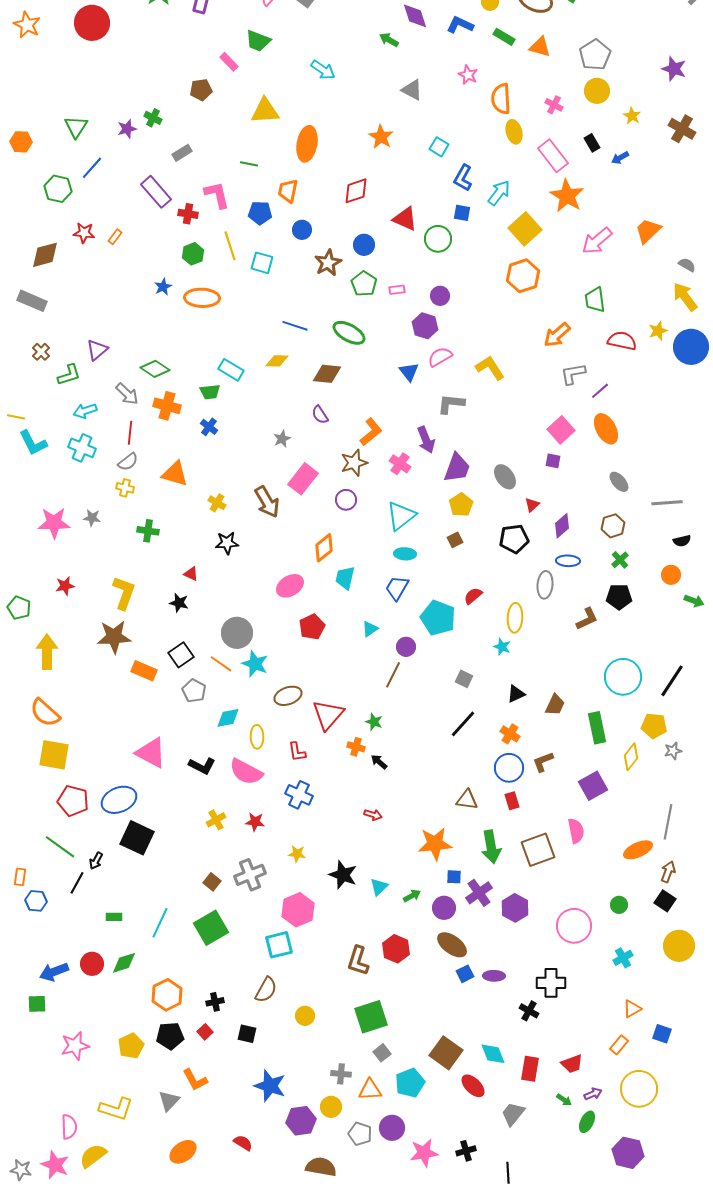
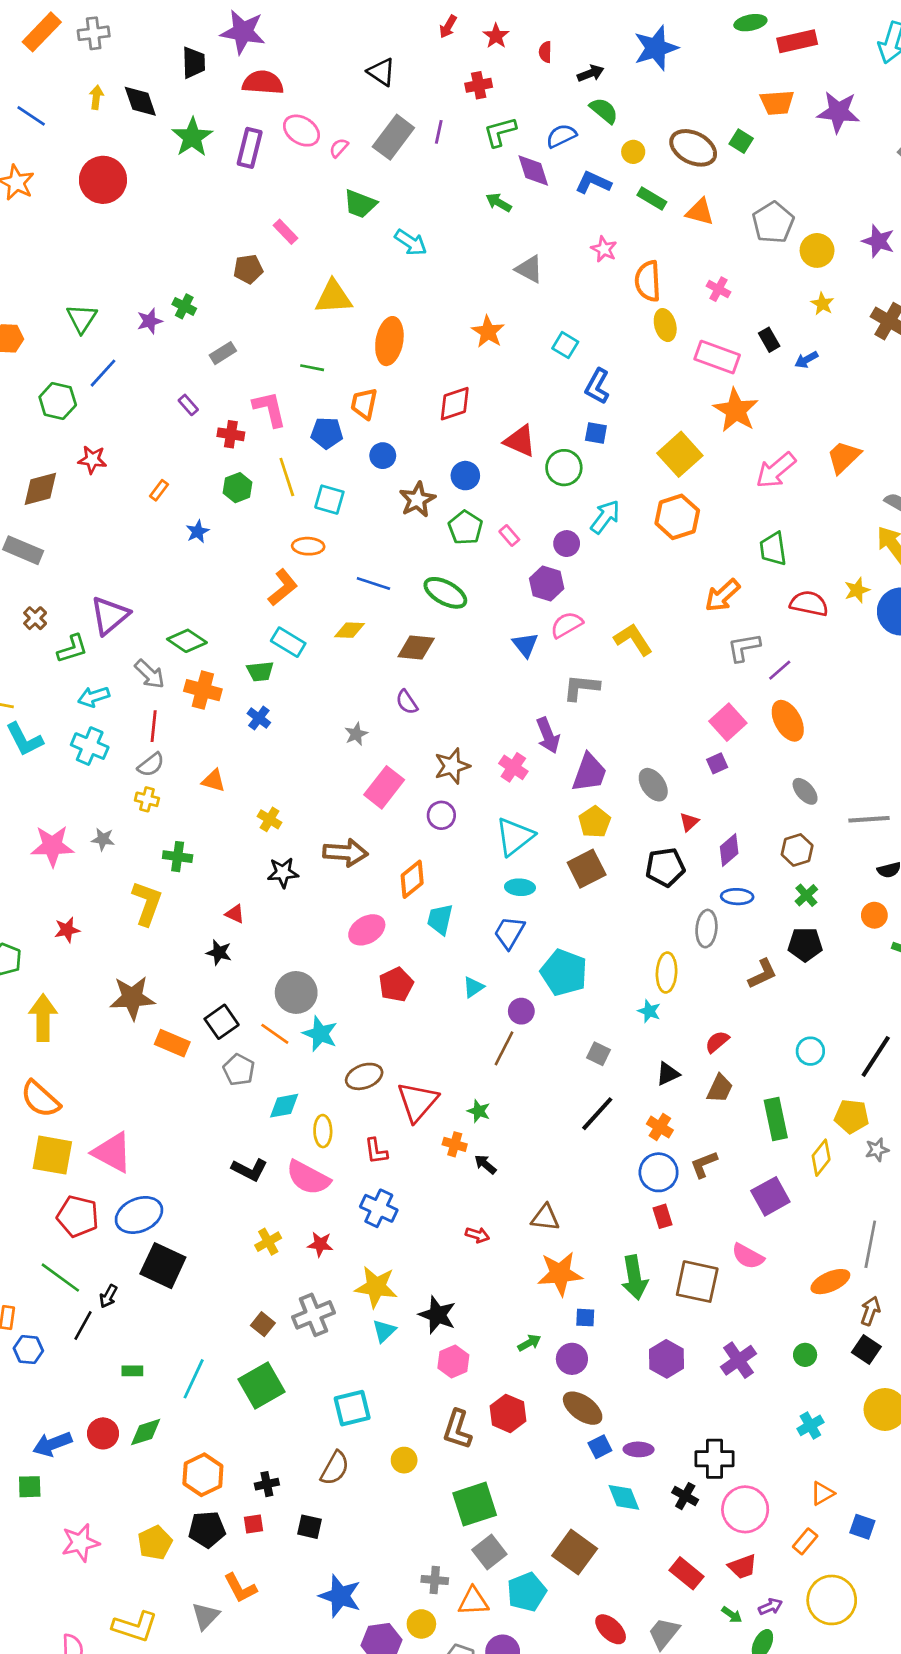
green trapezoid: (258, 41) -> (360, 204), moved
yellow circle: (597, 91) -> (817, 250), moved
pink rectangle: (553, 156) -> (717, 357), turned -32
purple rectangle: (156, 192) -> (188, 405), size x0.5
cyan arrow: (499, 193) -> (605, 517), moved
orange rectangle: (115, 237) -> (159, 490), moved
pink rectangle: (397, 290) -> (509, 536), turned 56
orange ellipse: (202, 298) -> (308, 546), moved, size x0.7
purple triangle: (97, 350) -> (110, 615), size x1.4
orange L-shape: (371, 432) -> (283, 587), moved
purple square: (553, 461) -> (717, 763), turned -35
orange triangle: (175, 474) -> (214, 781), size x0.7
brown arrow: (267, 502) -> (345, 853), moved, turned -56
brown square: (455, 540) -> (587, 869), size x1.8
yellow L-shape: (124, 593) -> (147, 903), moved
red semicircle: (473, 596) -> (717, 1042), moved
cyan circle: (623, 677) -> (810, 1051), size x0.6
pink triangle: (151, 753) -> (112, 1152), moved
brown triangle: (467, 800) -> (545, 1218), moved
pink semicircle: (576, 831) -> (748, 1256), turned 130
brown square: (538, 850) -> (697, 1282), turned 32
yellow star: (297, 854) -> (376, 1287), size x1.8
cyan triangle: (379, 887) -> (384, 1331), moved
purple cross: (479, 893) -> (738, 1360), moved
pink hexagon: (298, 910) -> (453, 1362), moved, size x0.7
pink circle: (574, 926) -> (745, 1509), moved
yellow circle: (305, 1016) -> (404, 1460), moved
red square: (205, 1032) -> (254, 1524), turned 35
gray square: (382, 1053) -> (489, 1552), size x1.4
cyan diamond: (493, 1054) -> (624, 1497), moved
red rectangle: (530, 1069) -> (686, 1573), turned -60
red ellipse: (473, 1086) -> (611, 1629), moved

